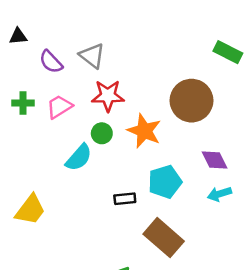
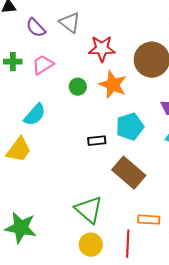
red star: (108, 96) -> (102, 49), moved
cyan semicircle: (79, 158) -> (35, 115), moved

